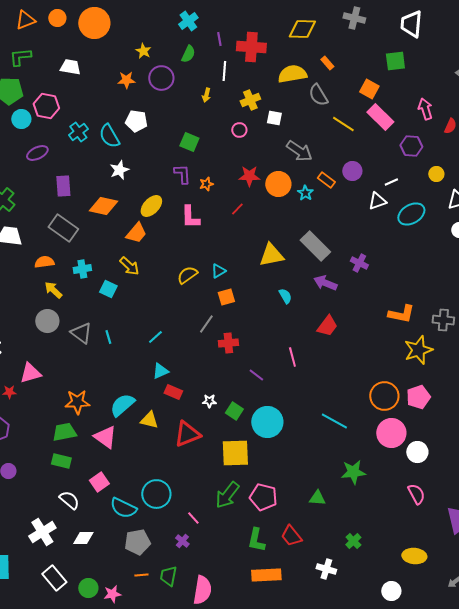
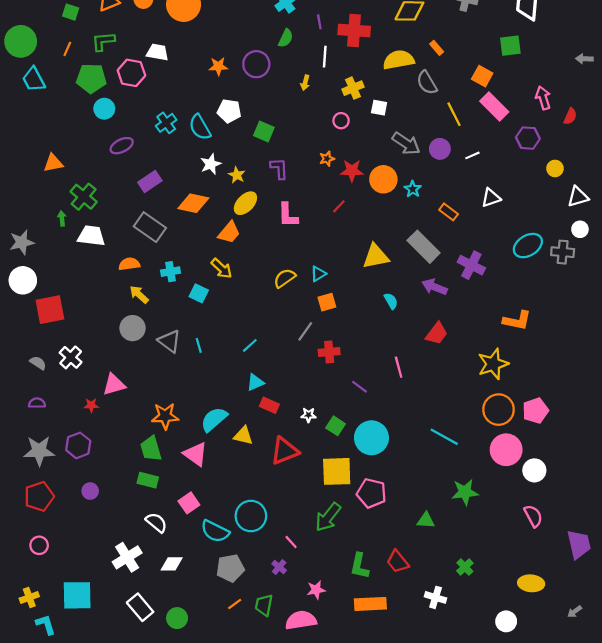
yellow star: (143, 51) -> (237, 175), moved
pink hexagon: (46, 106) -> (131, 73), moved
yellow line: (343, 124) -> (454, 114), turned 30
green square: (189, 142) -> (264, 132), moved
purple circle: (352, 171) -> (440, 149), moved
orange rectangle: (326, 180) -> (449, 212), moved
white line: (391, 182) -> (472, 155), moved
orange star: (206, 184) -> (327, 159), moved
purple rectangle: (63, 186) -> (150, 181), turned 60
cyan ellipse: (411, 214) -> (528, 246), moved
purple cross: (359, 263) -> (471, 265), size x1.4
gray cross: (443, 320) -> (563, 252), moved
yellow star: (418, 350) -> (493, 364), moved
green trapezoid: (64, 432) -> (151, 449), turned -95
pink pentagon: (263, 497) -> (371, 493), moved
orange line: (141, 575) -> (235, 604), turned -32
pink semicircle: (202, 590) -> (301, 620), turned -108
pink star: (112, 594) -> (316, 590), moved

